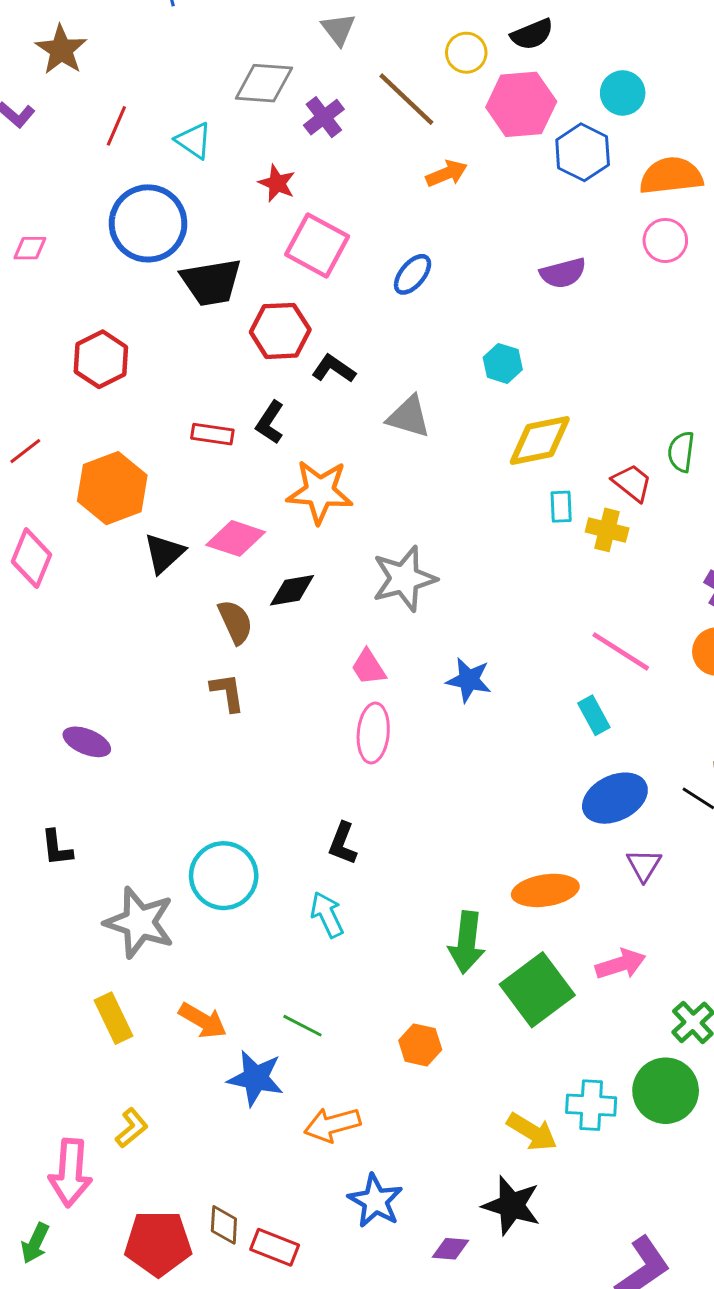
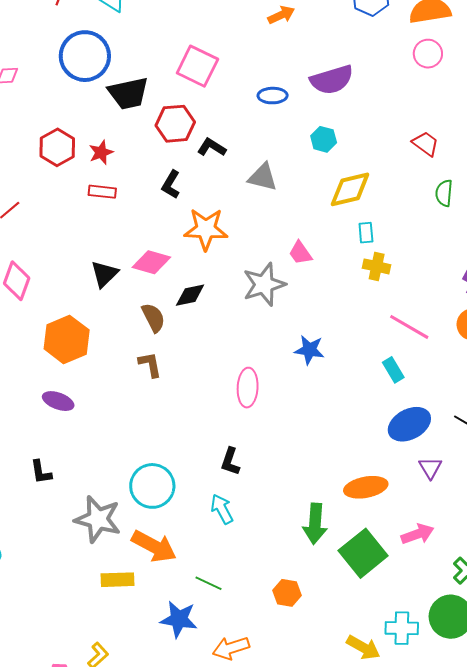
red star: (277, 183) -> (101, 152), moved, turned 30
purple semicircle: (563, 273) -> (332, 80), moved, size x1.4
blue ellipse: (413, 274) -> (273, 96), moved, turned 52
red rectangle: (212, 434) -> (102, 192), moved
red trapezoid: (632, 483) -> (425, 144), moved
orange hexagon: (112, 488) -> (67, 339), moved
yellow cross: (607, 530) -> (377, 266), moved
pink trapezoid: (368, 667) -> (300, 253), moved
yellow rectangle: (114, 1018) -> (118, 580), moved, turned -64
orange arrow: (203, 1021) -> (154, 546), moved, size x1.4

